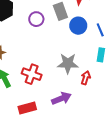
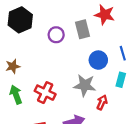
blue circle: (78, 26) -> (98, 60), moved

